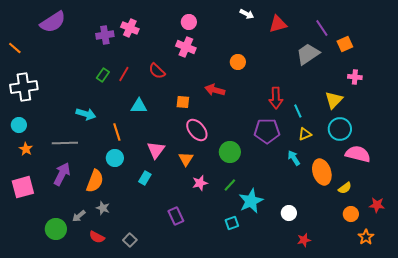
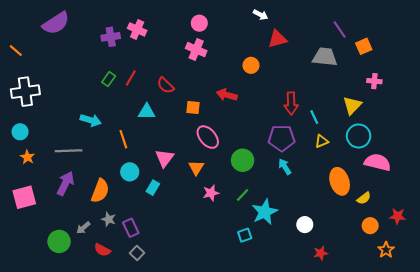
red triangle: (278, 24) -> (277, 39), moved
gray trapezoid: (308, 54) -> (325, 57), turned 40
red semicircle: (157, 71) -> (166, 85), moved
cyan circle: (115, 158) -> (130, 172), moved
cyan arrow: (294, 158) -> (285, 167), moved
purple rectangle: (176, 216) -> (131, 228), moved

